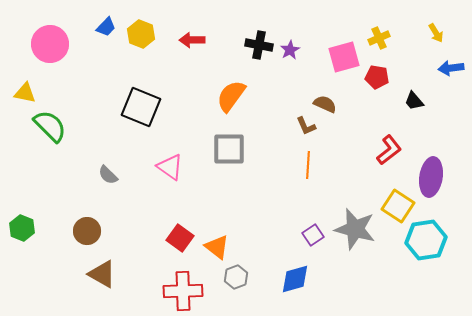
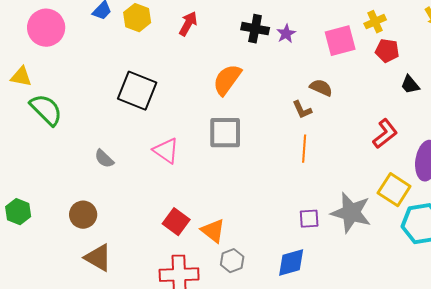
red arrow: (192, 40) -> (188, 24), turned 120
red pentagon: (377, 77) -> (387, 51), moved
purple square: (313, 235) -> (309, 219), turned 30

